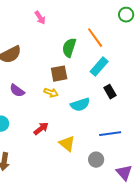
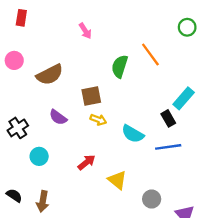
cyan rectangle: (99, 67) -> (184, 98), moved
brown square: (59, 74) -> (91, 96), moved
cyan semicircle: (80, 105) -> (133, 134), turned 48
blue line: (110, 134) -> (168, 147), moved

